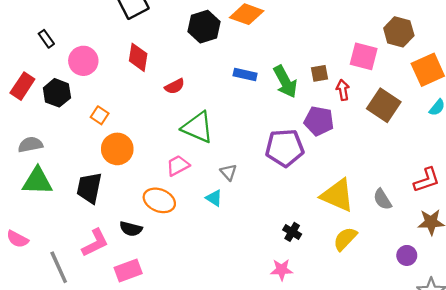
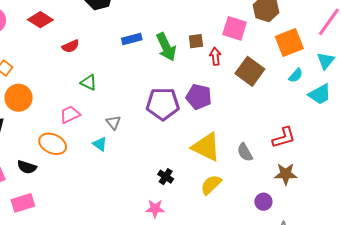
red diamond: (138, 57) -> (40, 20), turned -70
blue rectangle: (245, 74) -> (132, 39), turned -30
purple pentagon: (319, 121) -> (199, 97), moved
green triangle: (198, 127) -> (89, 82), size x0.6

